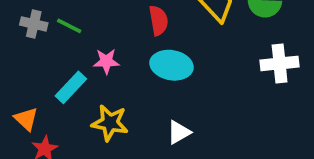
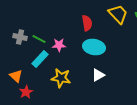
gray cross: (34, 24) -> (20, 37), moved
green line: (69, 26) -> (39, 39), moved
white triangle: (179, 132) -> (98, 75), moved

